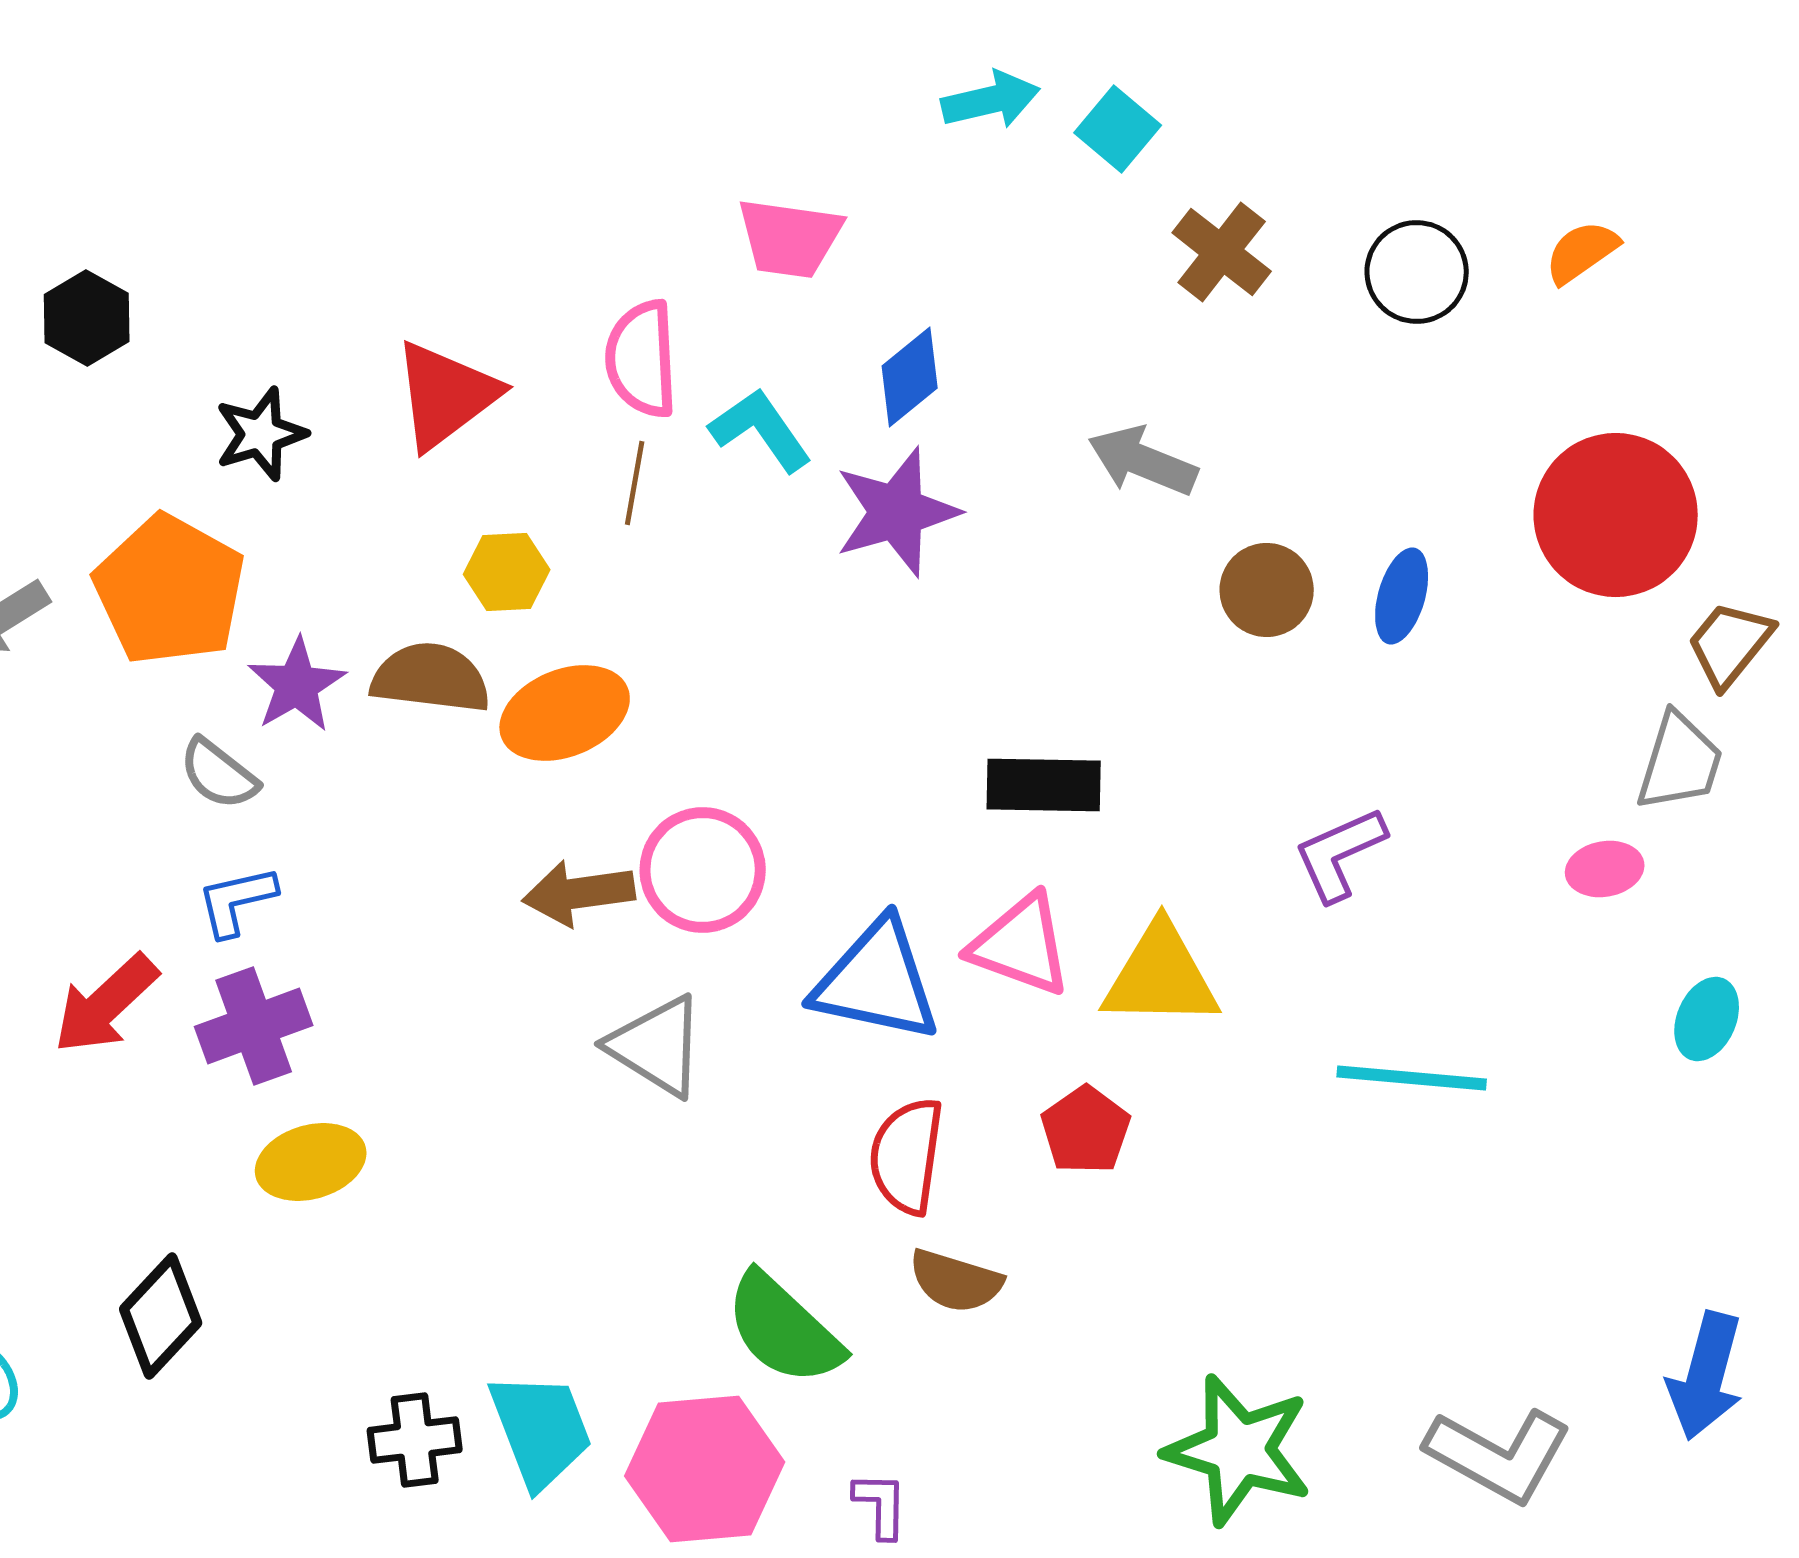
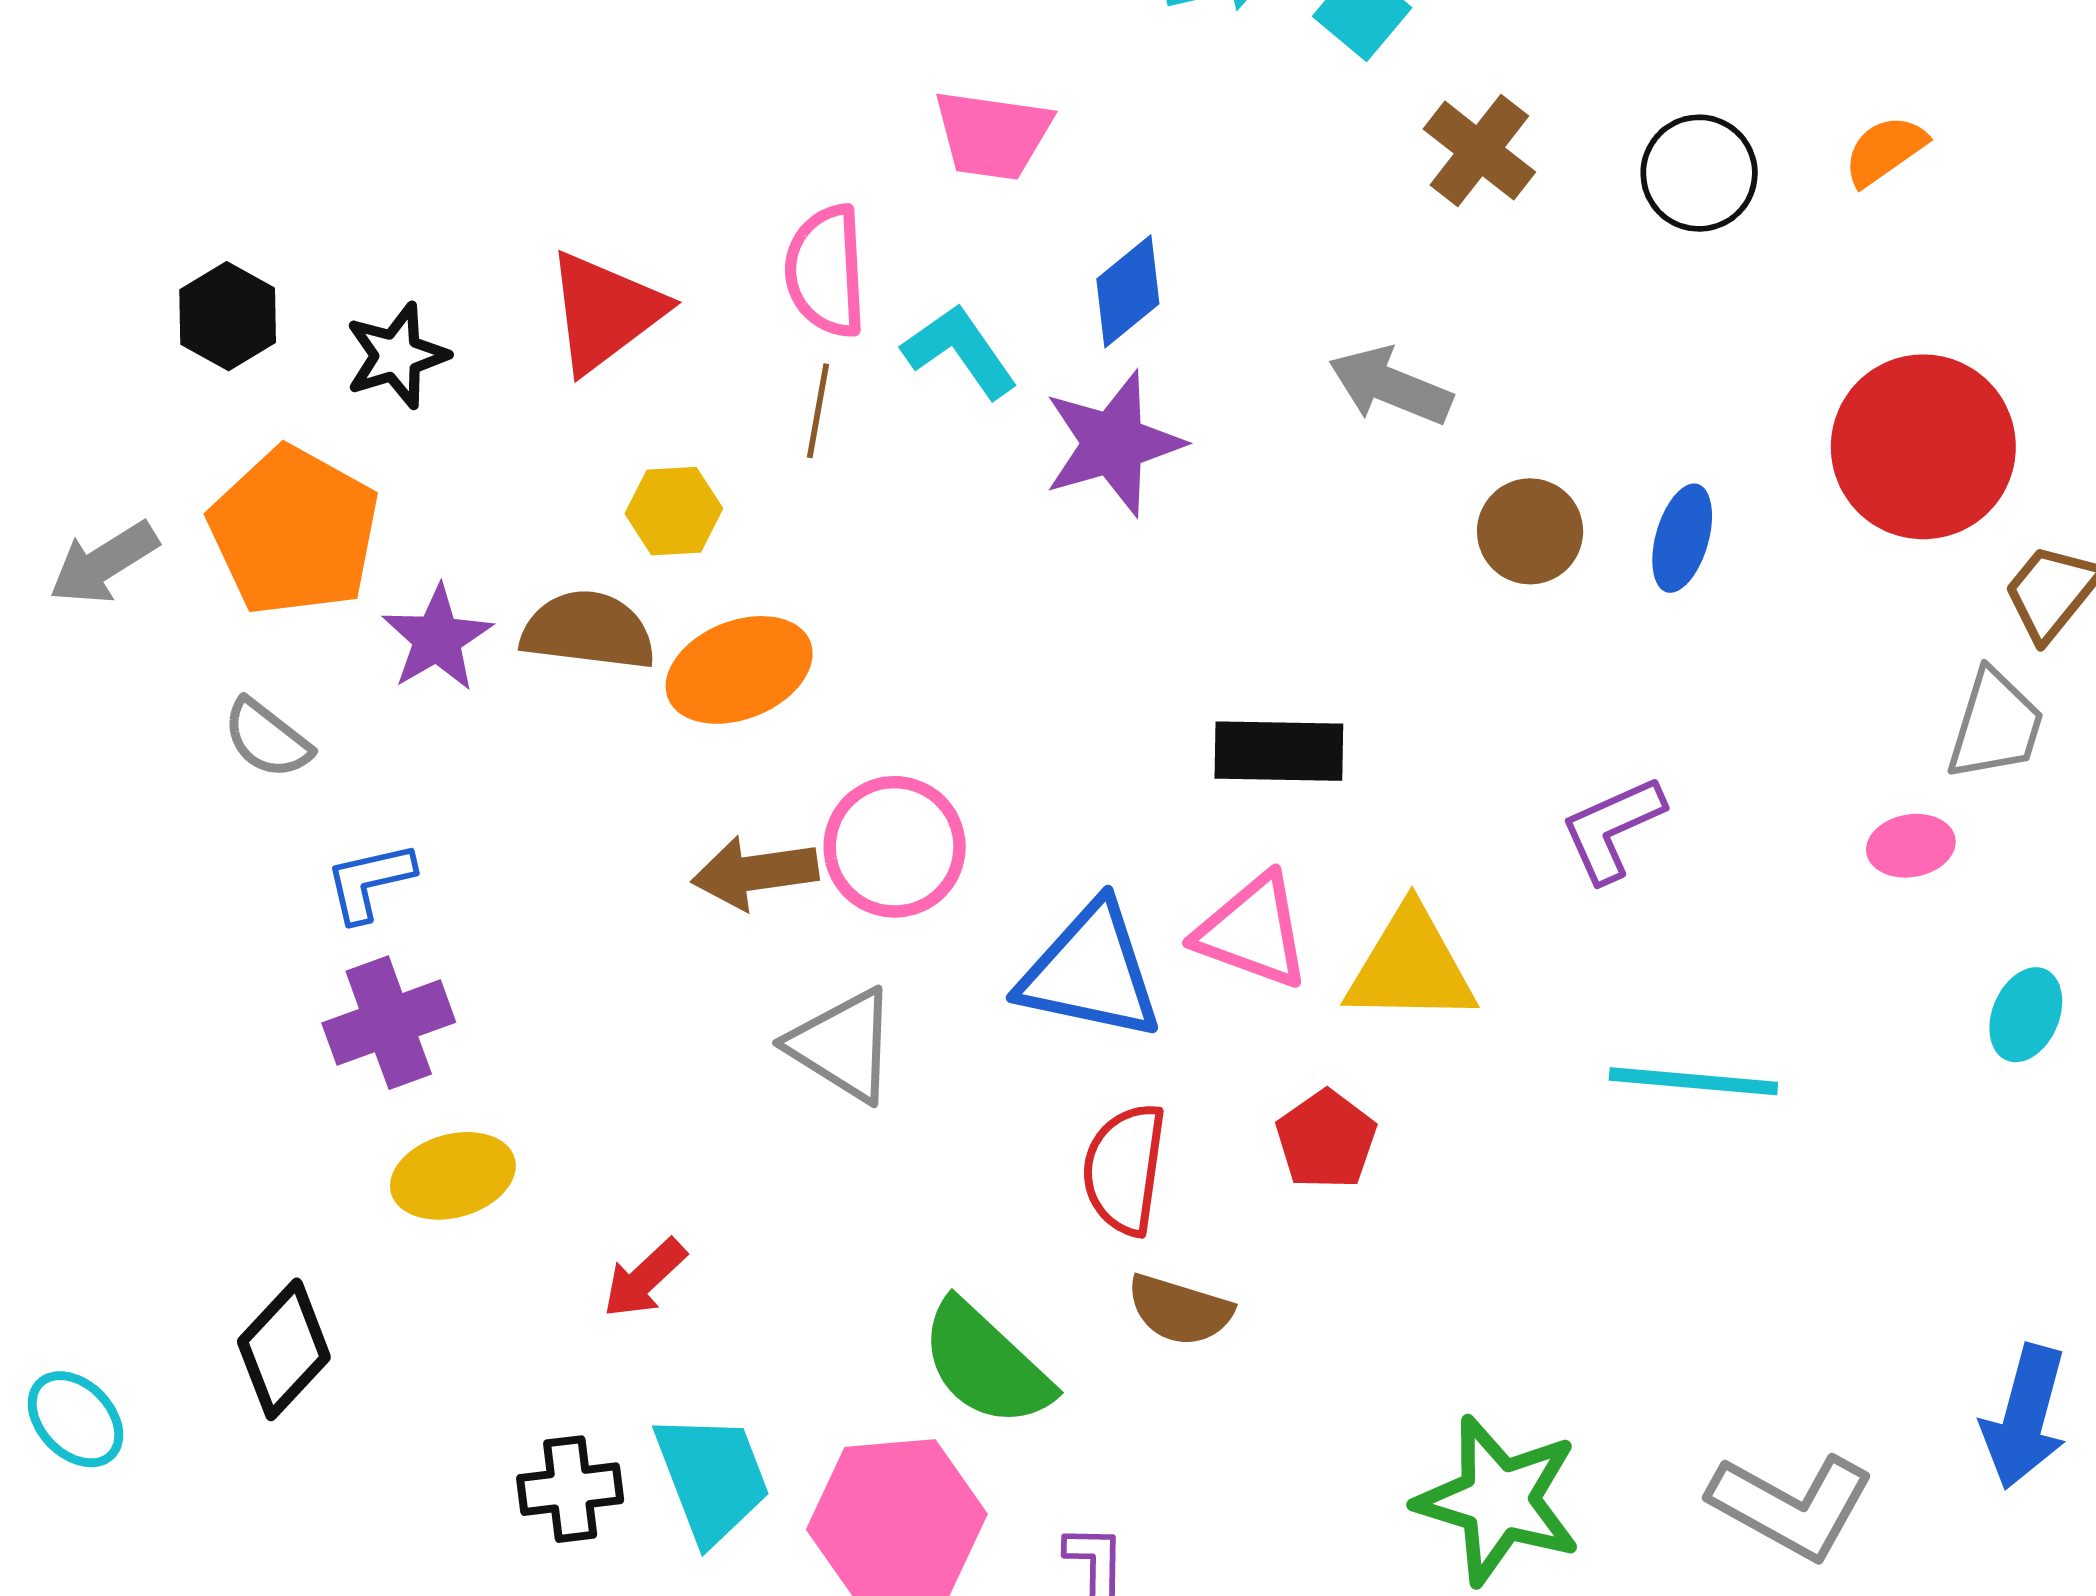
black hexagon: (87, 318) -> (228, 316), moved
gray semicircle: (219, 774) -> (267, 739), moved
red arrow: (106, 1004) -> (644, 1278), moved, size x0.7

